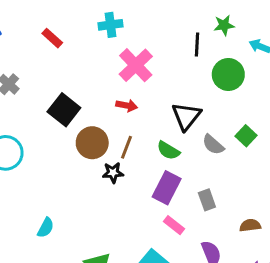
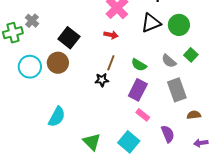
green circle: (228, 75) -> (179, 25), moved
black triangle: (186, 116) -> (151, 23), moved, turned 30
brown circle: (92, 143) -> (58, 63), moved
gray rectangle: (207, 200) -> (177, 90), moved, size x1.6
cyan semicircle: (46, 228) -> (57, 117), size x1.5

